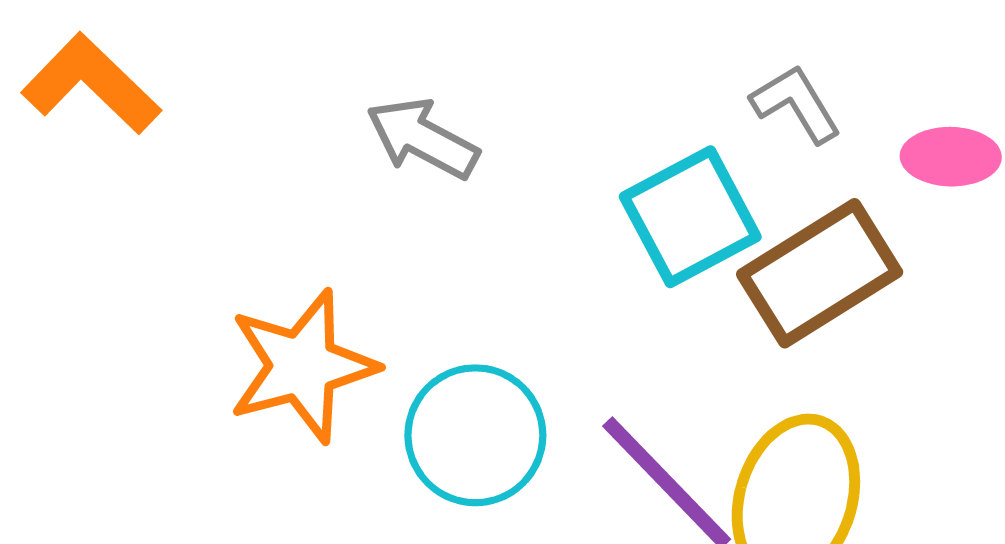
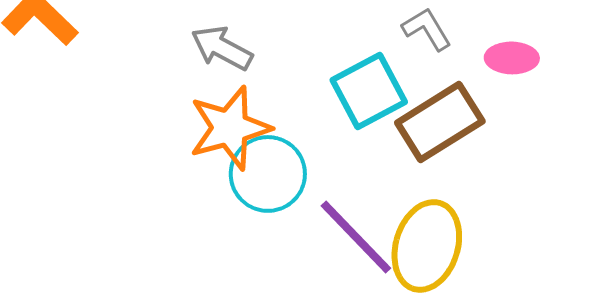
orange star: (302, 366) -> (230, 128), moved
cyan circle: (475, 435) -> (268, 174), moved

